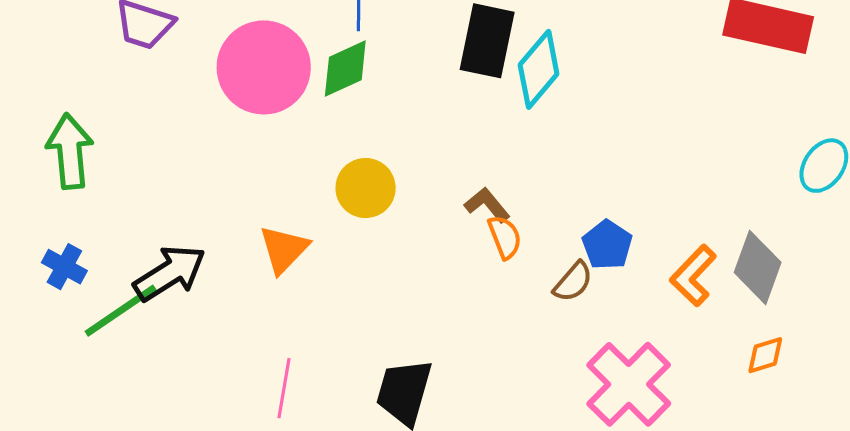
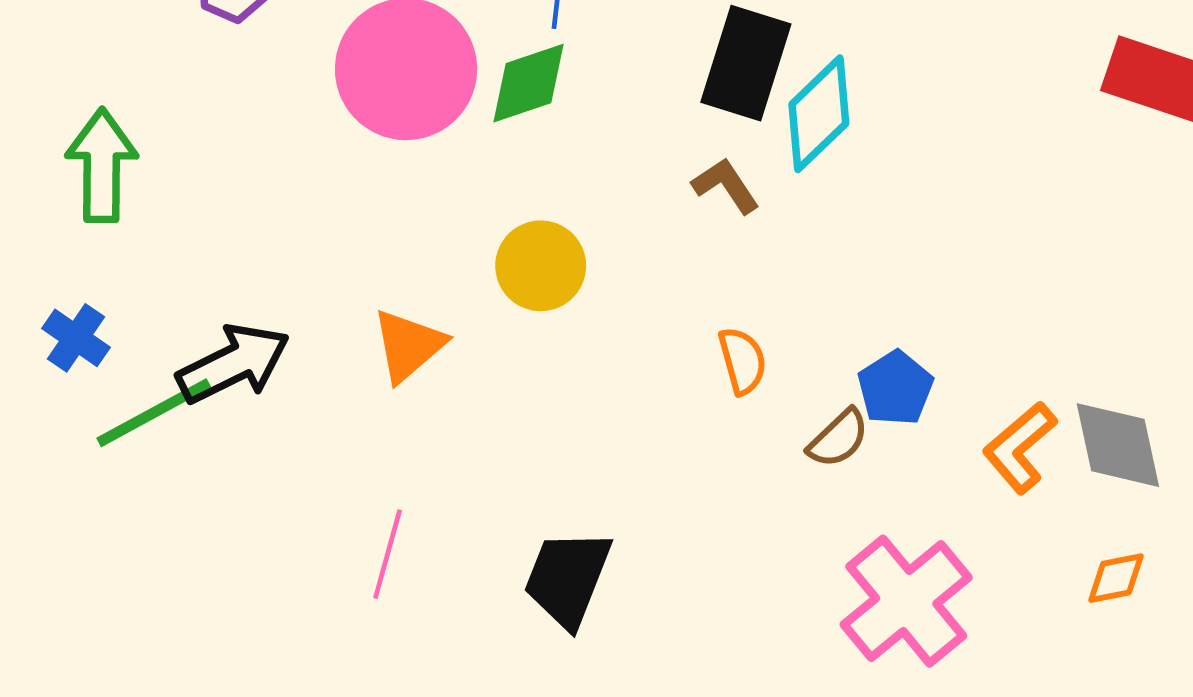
brown L-shape: (487, 205) -> (726, 186), moved
gray diamond: (758, 267) -> (1118, 445), turned -38

